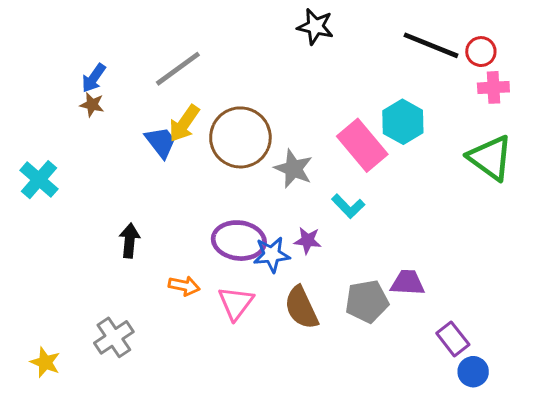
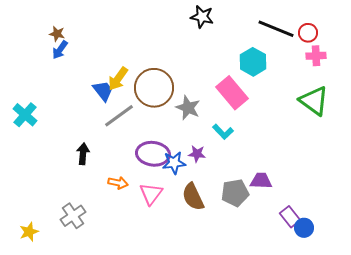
gray line: (178, 69) -> (119, 116), moved
brown star: (92, 105) -> (57, 34), moved
cyan hexagon: (403, 122) -> (253, 62), moved
yellow star: (45, 362) -> (29, 232), turned 30
blue circle: (473, 372) -> (304, 228), moved

